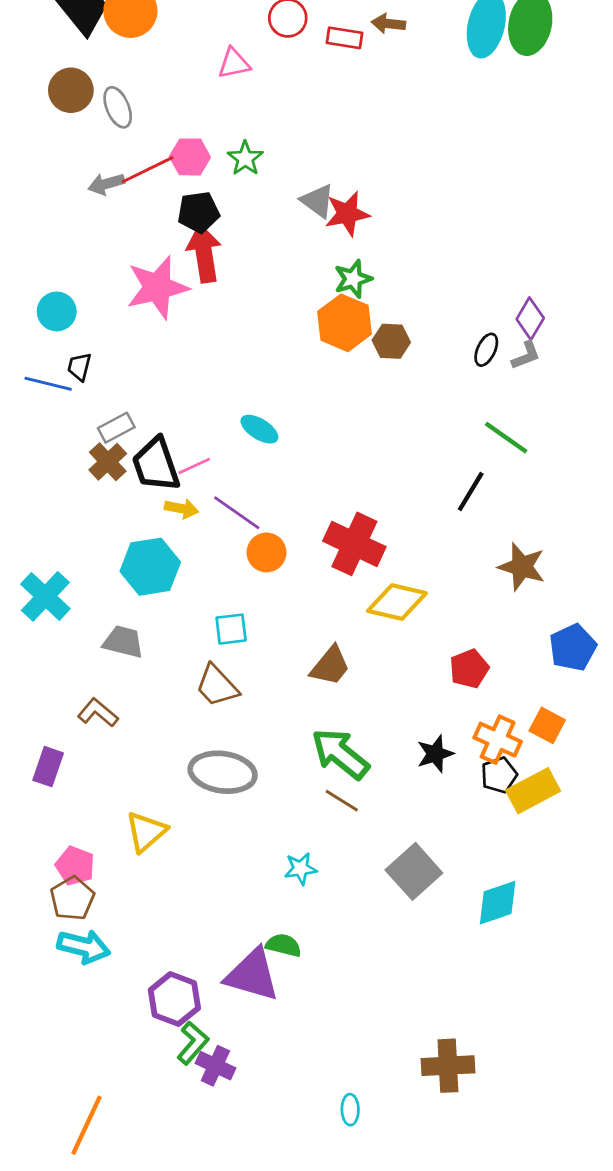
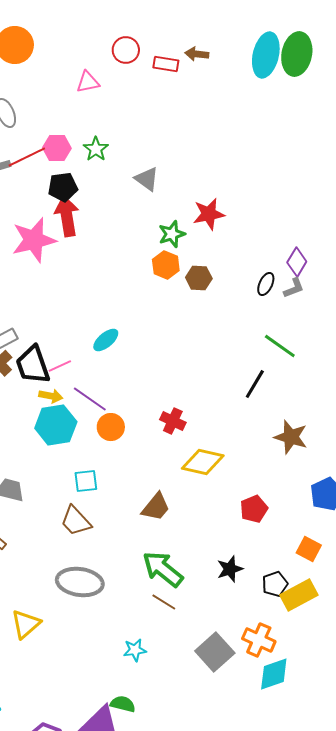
red star: (347, 214) -> (209, 214), moved
orange hexagon: (344, 323) -> (166, 265), size x0.7
cyan ellipse: (259, 429) -> (106, 340), turned -72
red cross: (354, 544) -> (173, 421), size x0.6
cyan hexagon: (150, 567) -> (56, 425), moved
orange cross: (498, 740) -> (259, 640), moved

